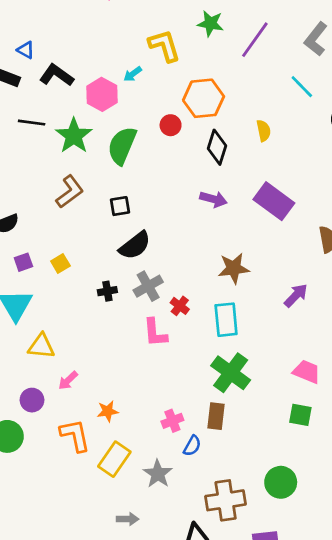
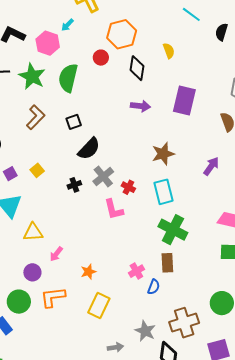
purple rectangle: (274, 201) -> (184, 100), turned 76
orange L-shape: (75, 435) -> (53, 297), moved, turned -76
gray star: (158, 474) -> (145, 331), moved

